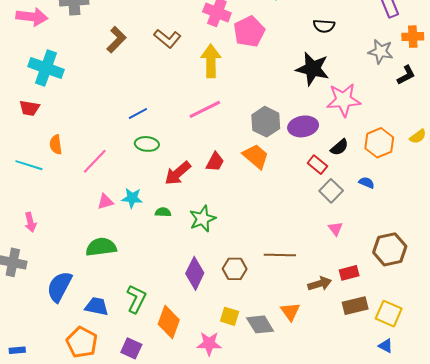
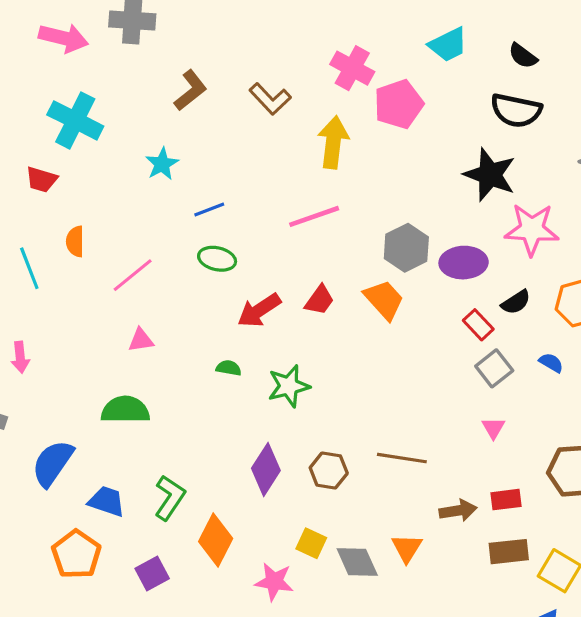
black semicircle: (324, 26) -> (516, 110), size x1.5
cyan line: (29, 165) -> (29, 268), turned 44
cyan star: (132, 198) -> (162, 164), moved, turned 30
purple square: (131, 348) -> (152, 573), turned 30

